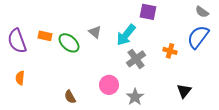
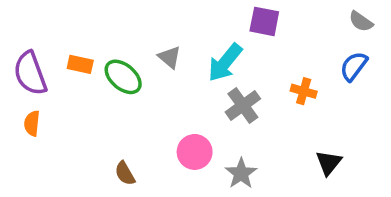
blue semicircle: (198, 37) -> (354, 66), size x0.7
orange semicircle: (20, 78) -> (32, 123), moved

